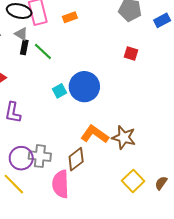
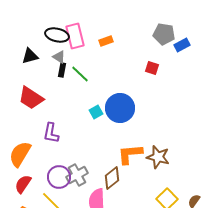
blue rectangle: (162, 20) -> (182, 45), moved
red square: (131, 54) -> (152, 68), moved
orange L-shape: (95, 134) -> (130, 154), turned -40
gray cross: (40, 156) -> (77, 175), turned -35

